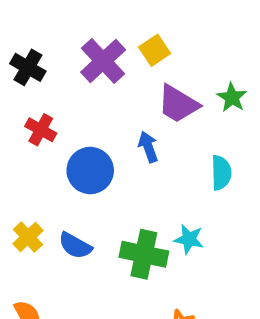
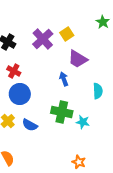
green star: (232, 97) -> (103, 22), moved
blue circle: (90, 170) -> (20, 94), moved
green cross: (144, 254) -> (62, 112), moved

